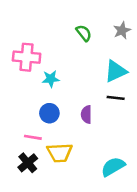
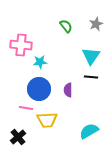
cyan triangle: (116, 71) -> (91, 56), turned -30
blue circle: (49, 113) -> (39, 89), size x1.5
black cross: (28, 163) -> (18, 137), moved

